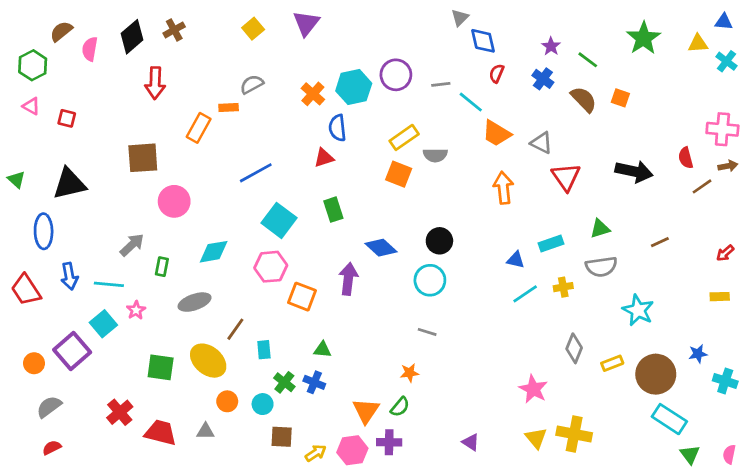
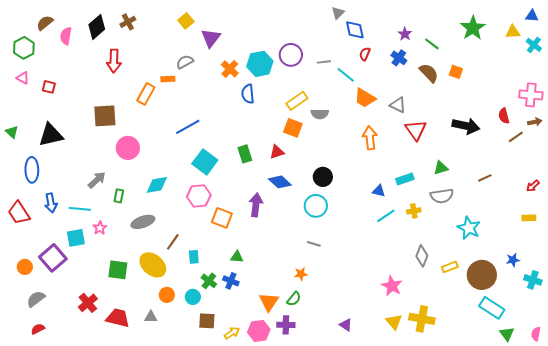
purple triangle: (306, 23) -> (211, 38), moved
red triangle: (324, 158) -> (277, 152), moved
cyan square: (103, 324) -> (76, 238), turned 30

